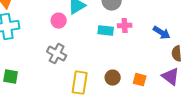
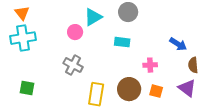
pink cross: (125, 26) -> (150, 65), moved
brown circle: (113, 78) -> (129, 89), size x1.5

